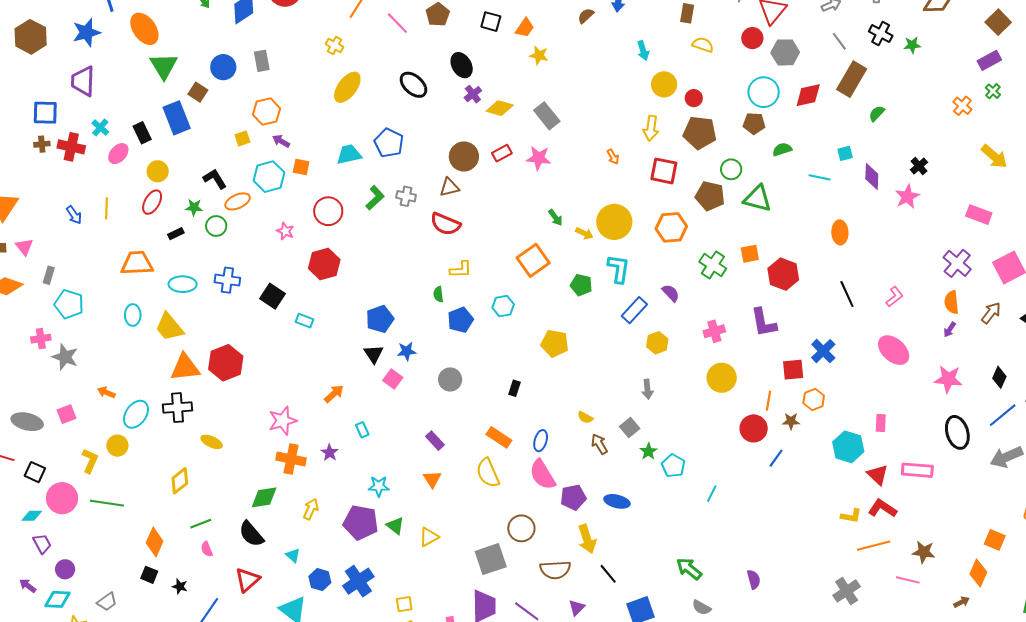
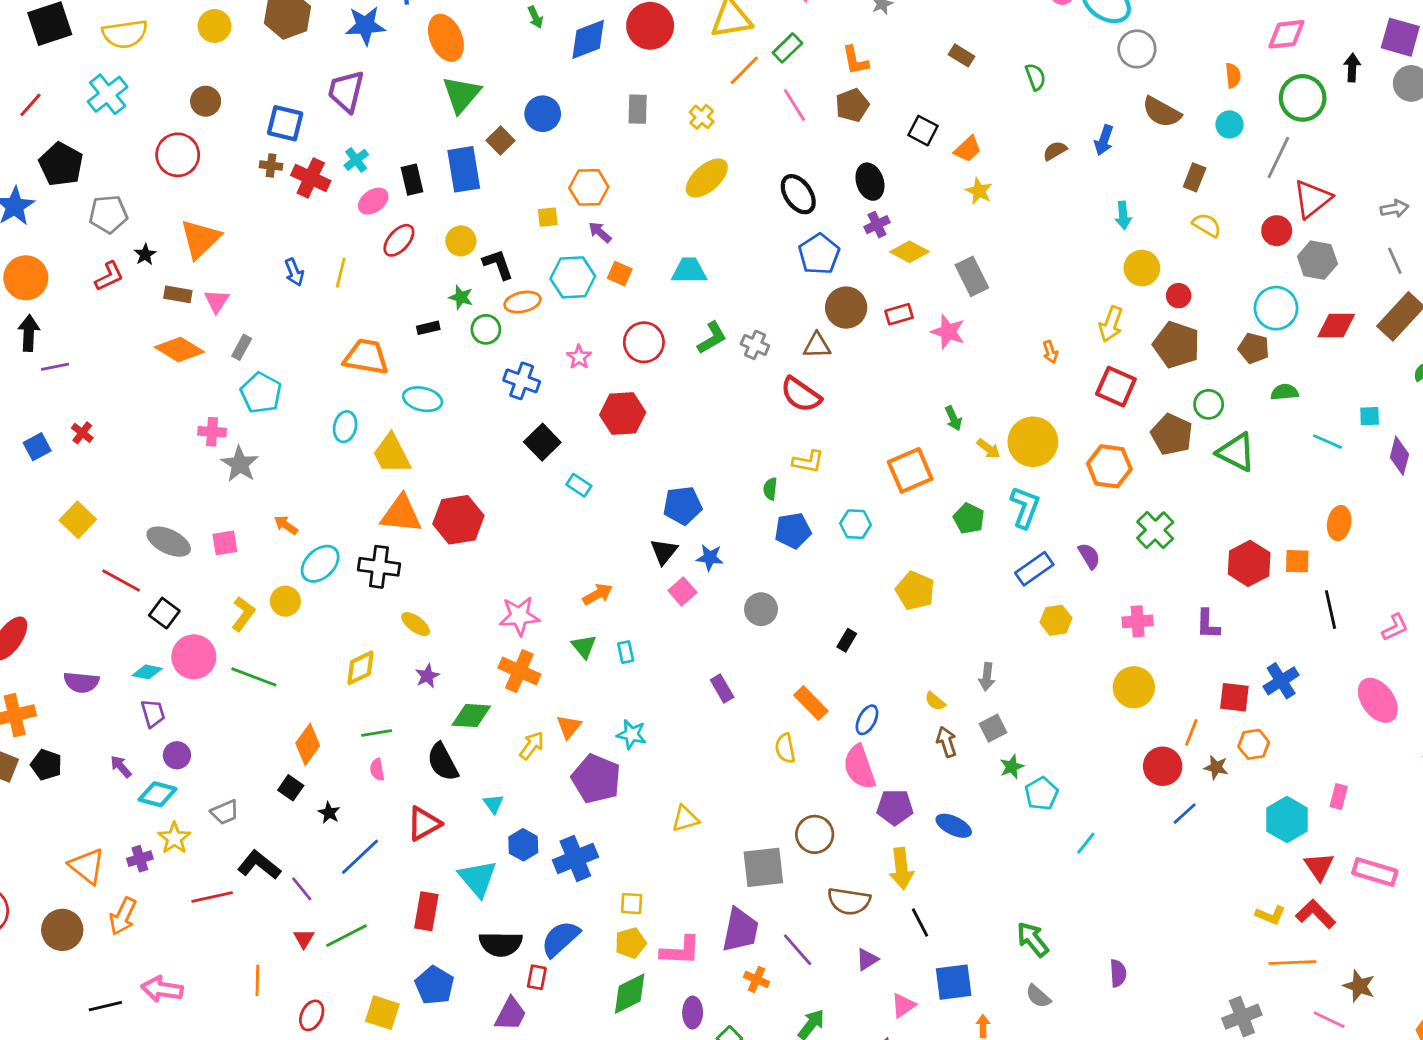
gray rectangle: (262, 61) -> (638, 109), moved
blue pentagon: (389, 143) -> (819, 254), moved
yellow circle: (158, 171) -> (461, 241), moved
red ellipse: (152, 202) -> (399, 240), moved
orange square: (750, 254) -> (1297, 561), moved
blue cross: (227, 280) -> (522, 381), moved
purple L-shape: (764, 323) -> (1208, 624), size x0.7
gray arrow: (647, 389) -> (987, 677), moved
purple star: (330, 453) -> (427, 676), moved
yellow semicircle: (488, 473) -> (785, 748), size x0.7
orange triangle: (432, 479) -> (569, 727), moved
green triangle: (395, 526) -> (584, 646), moved

